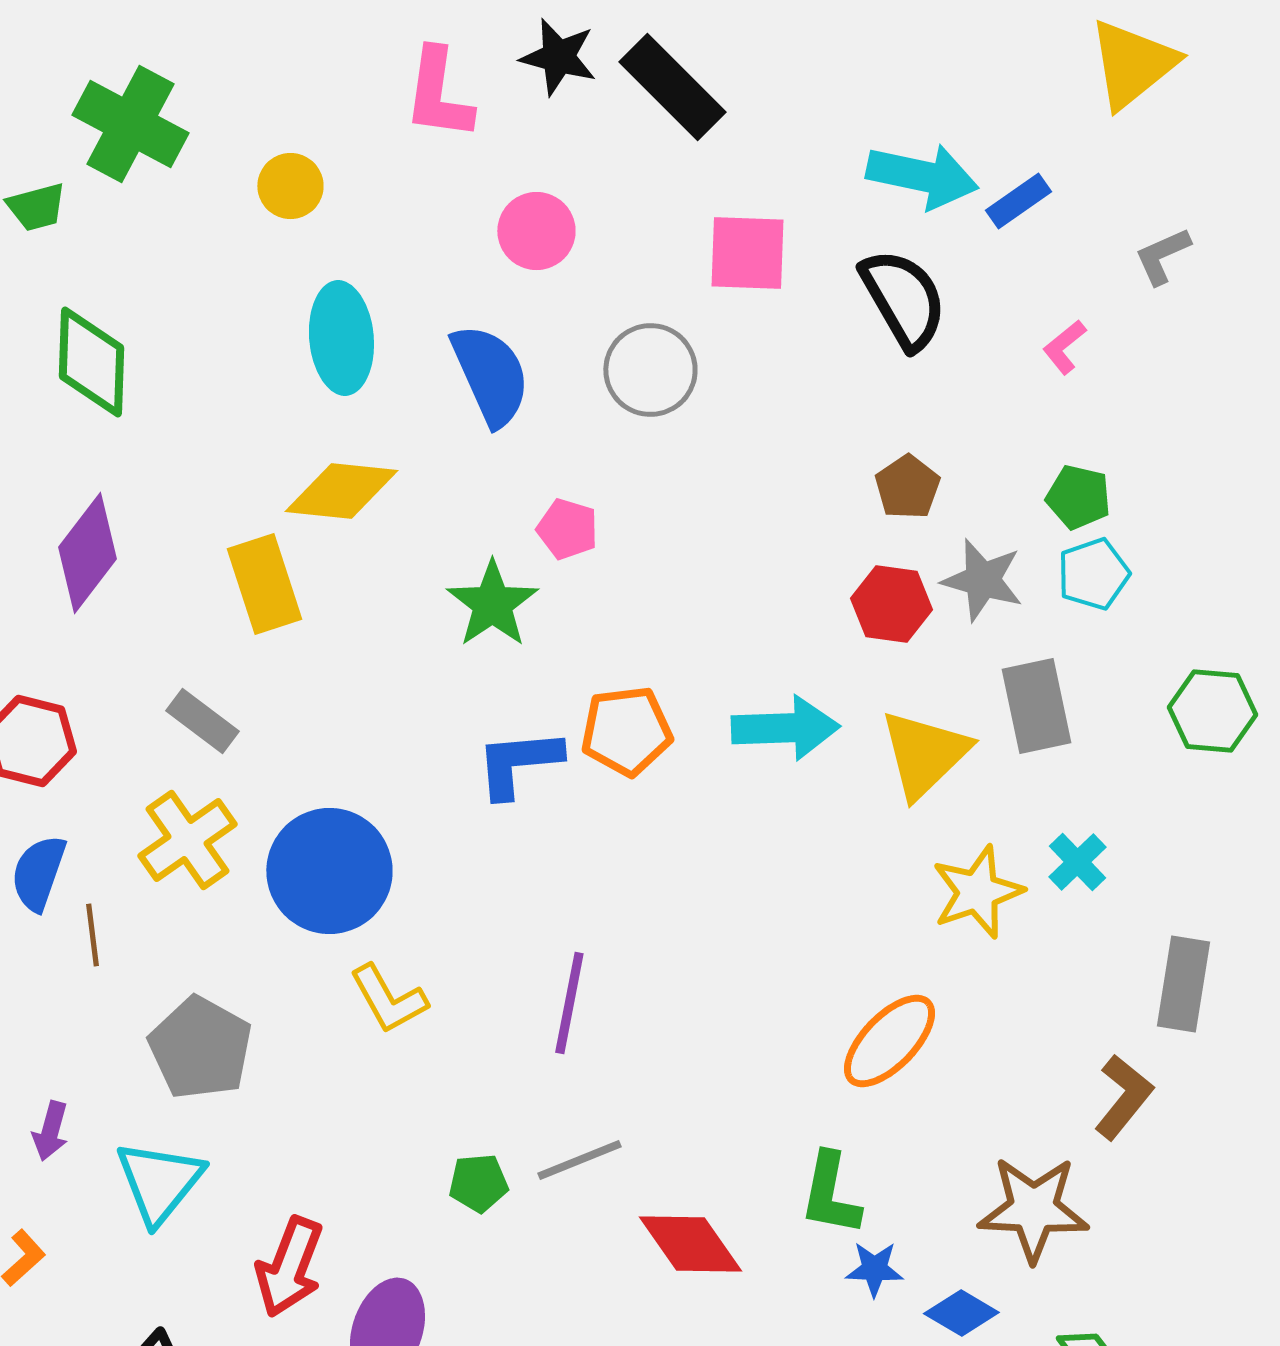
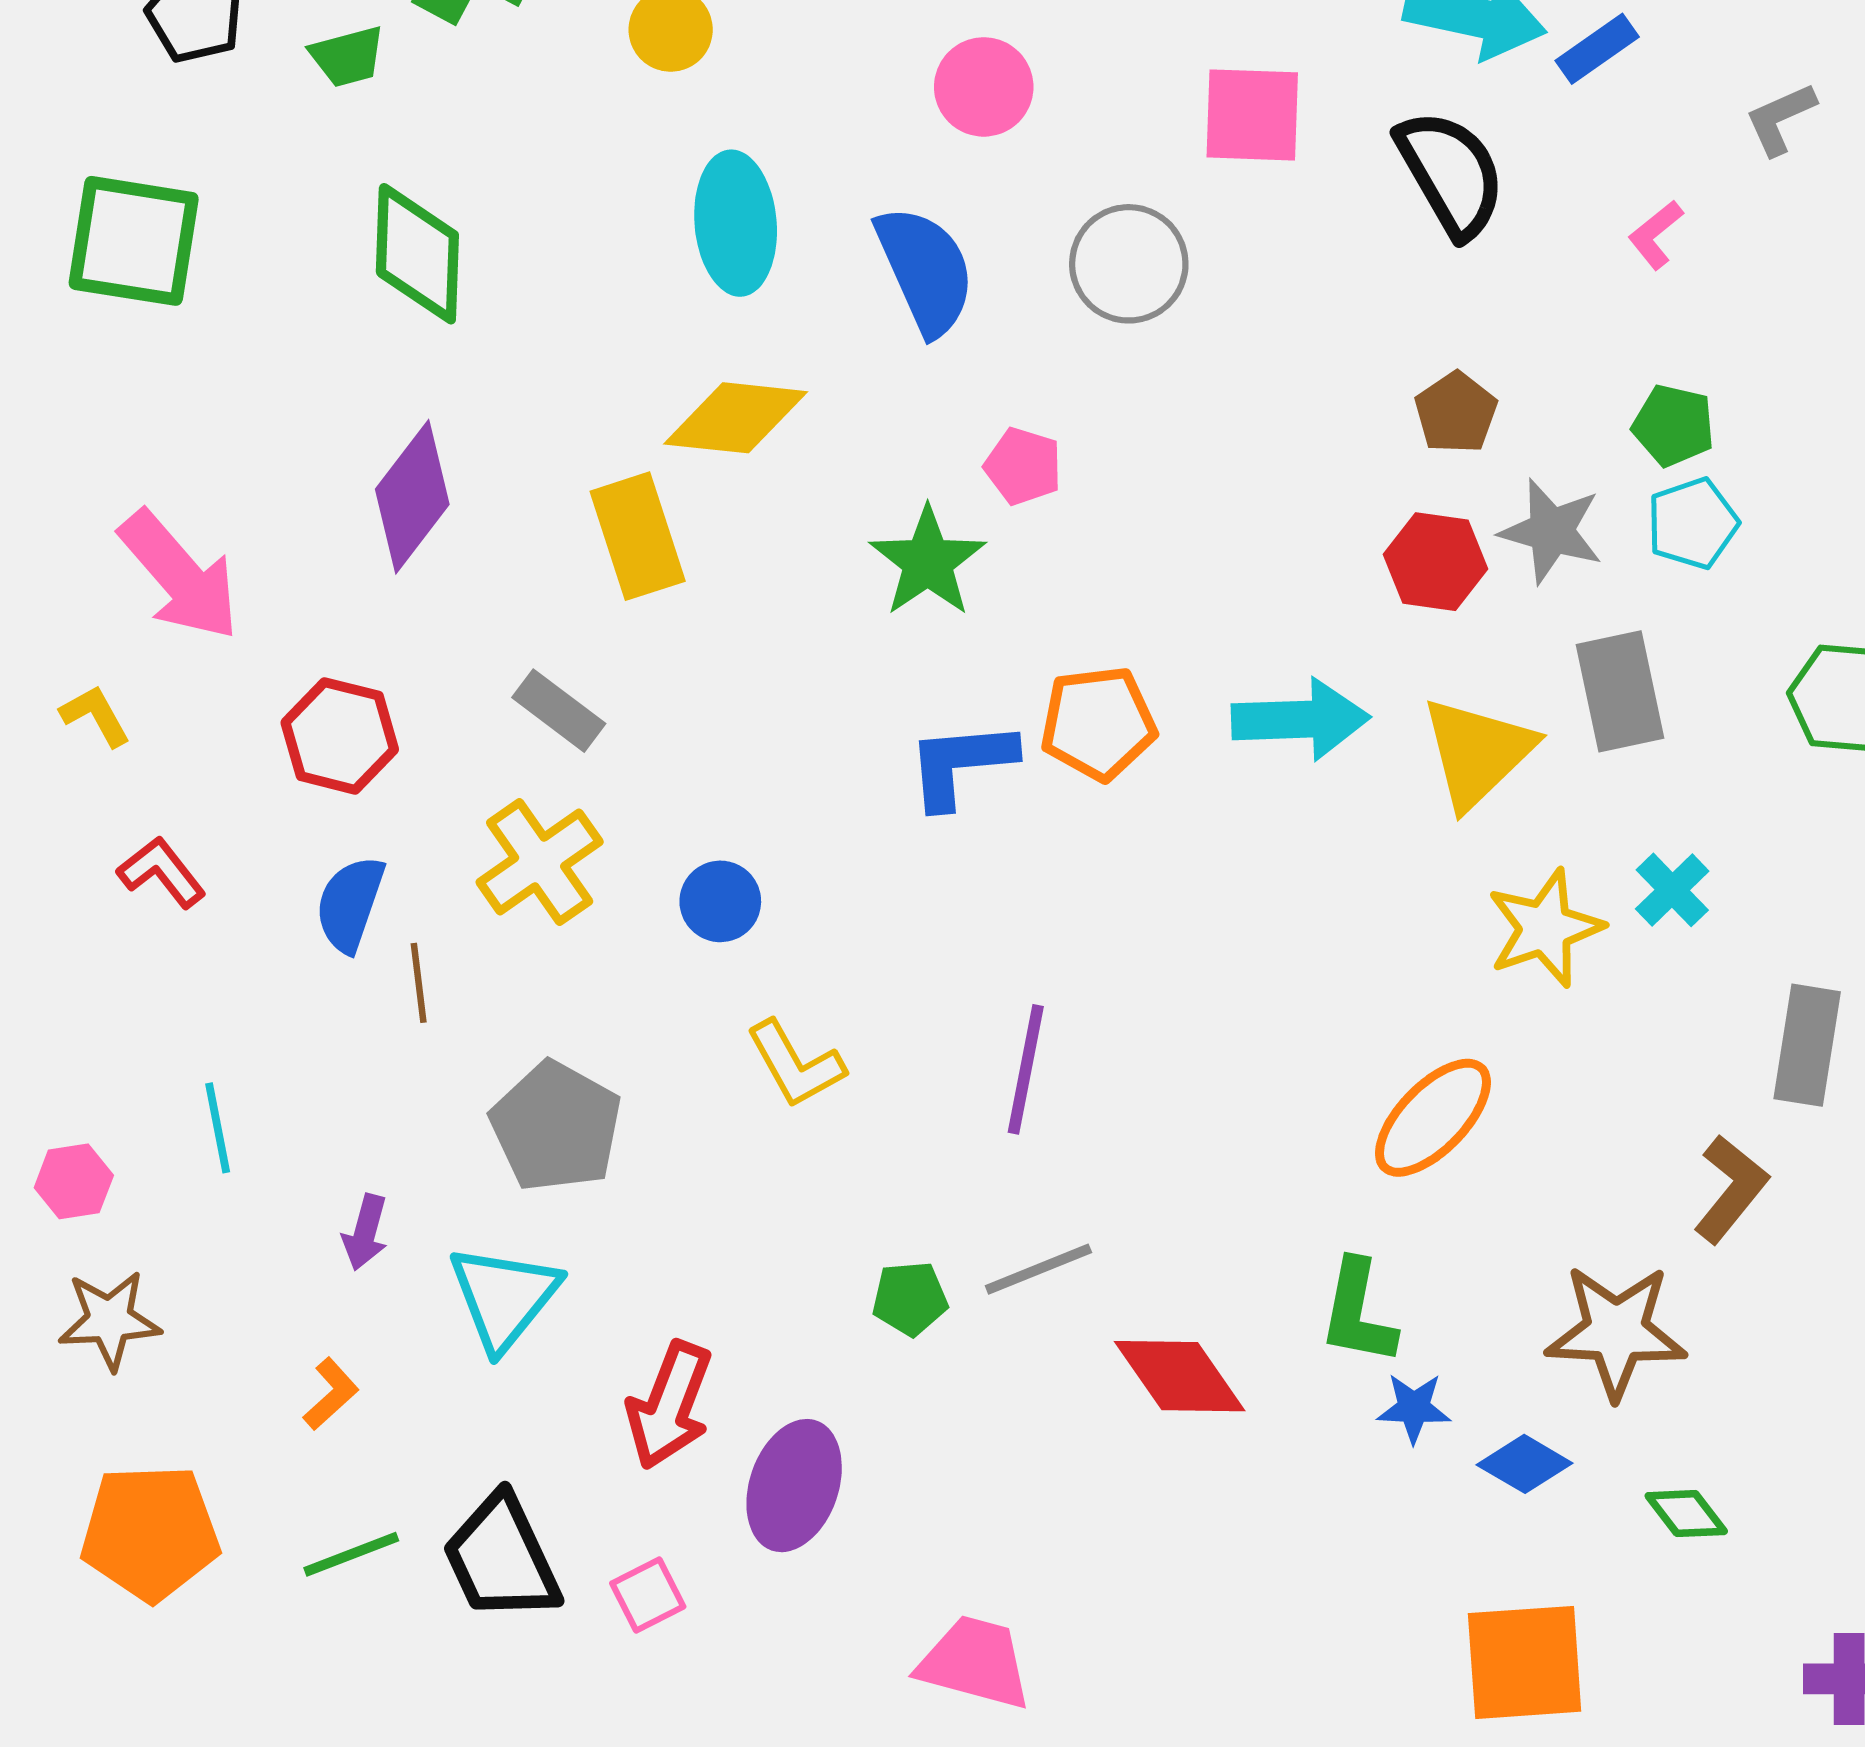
blue circle: (329, 871) -> (720, 901), size x0.5

